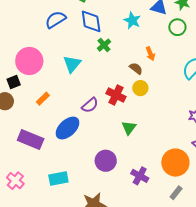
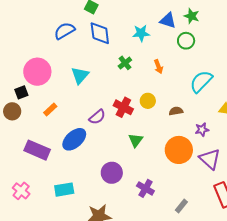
cyan star: (132, 20) -> (141, 33), turned -30
green cross: (104, 45) -> (125, 63), moved
brown semicircle: (136, 68) -> (176, 111), moved, turned -48
orange circle: (175, 163) -> (179, 150), moved

